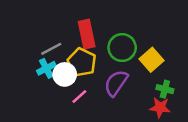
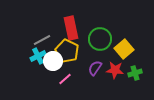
purple semicircle: (116, 83) -> (95, 68), size x0.7
green cross: (165, 89) -> (135, 73), turned -32
red star: (160, 107) -> (115, 70), moved

